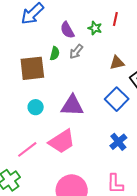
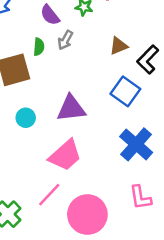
blue cross: (118, 142) -> (136, 144), size x1.5
pink line: (27, 149) -> (49, 195), moved

